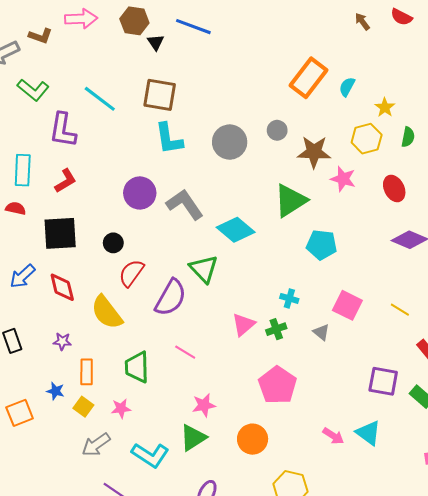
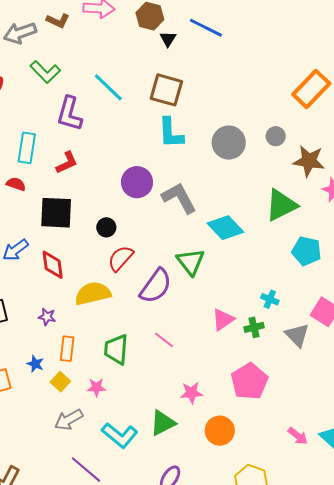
yellow semicircle: (107, 312) -> (93, 293), turned 108
gray triangle: (321, 332) -> (297, 335), size x1.5
pink star: (204, 405) -> (191, 393), moved

